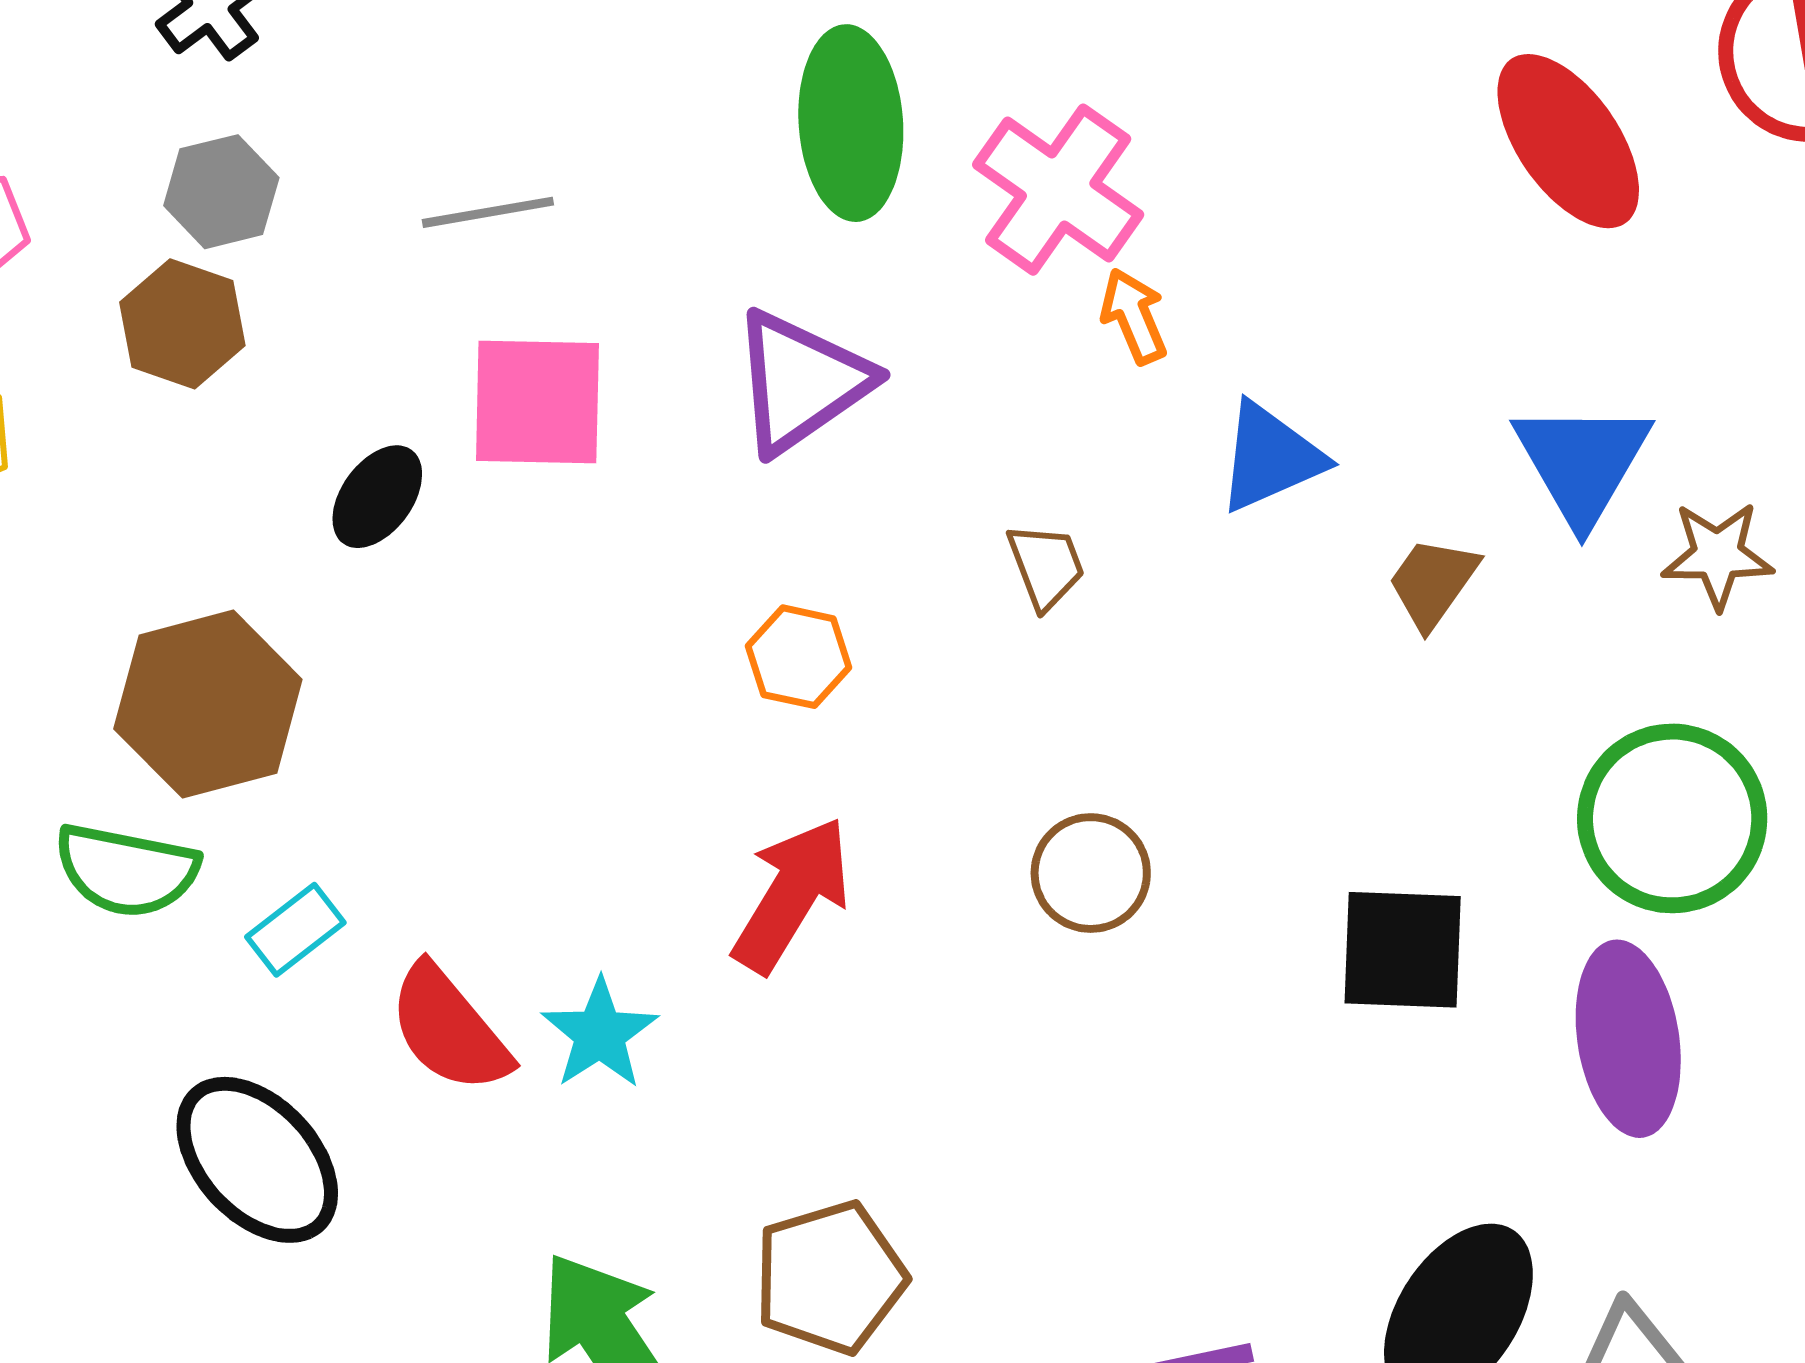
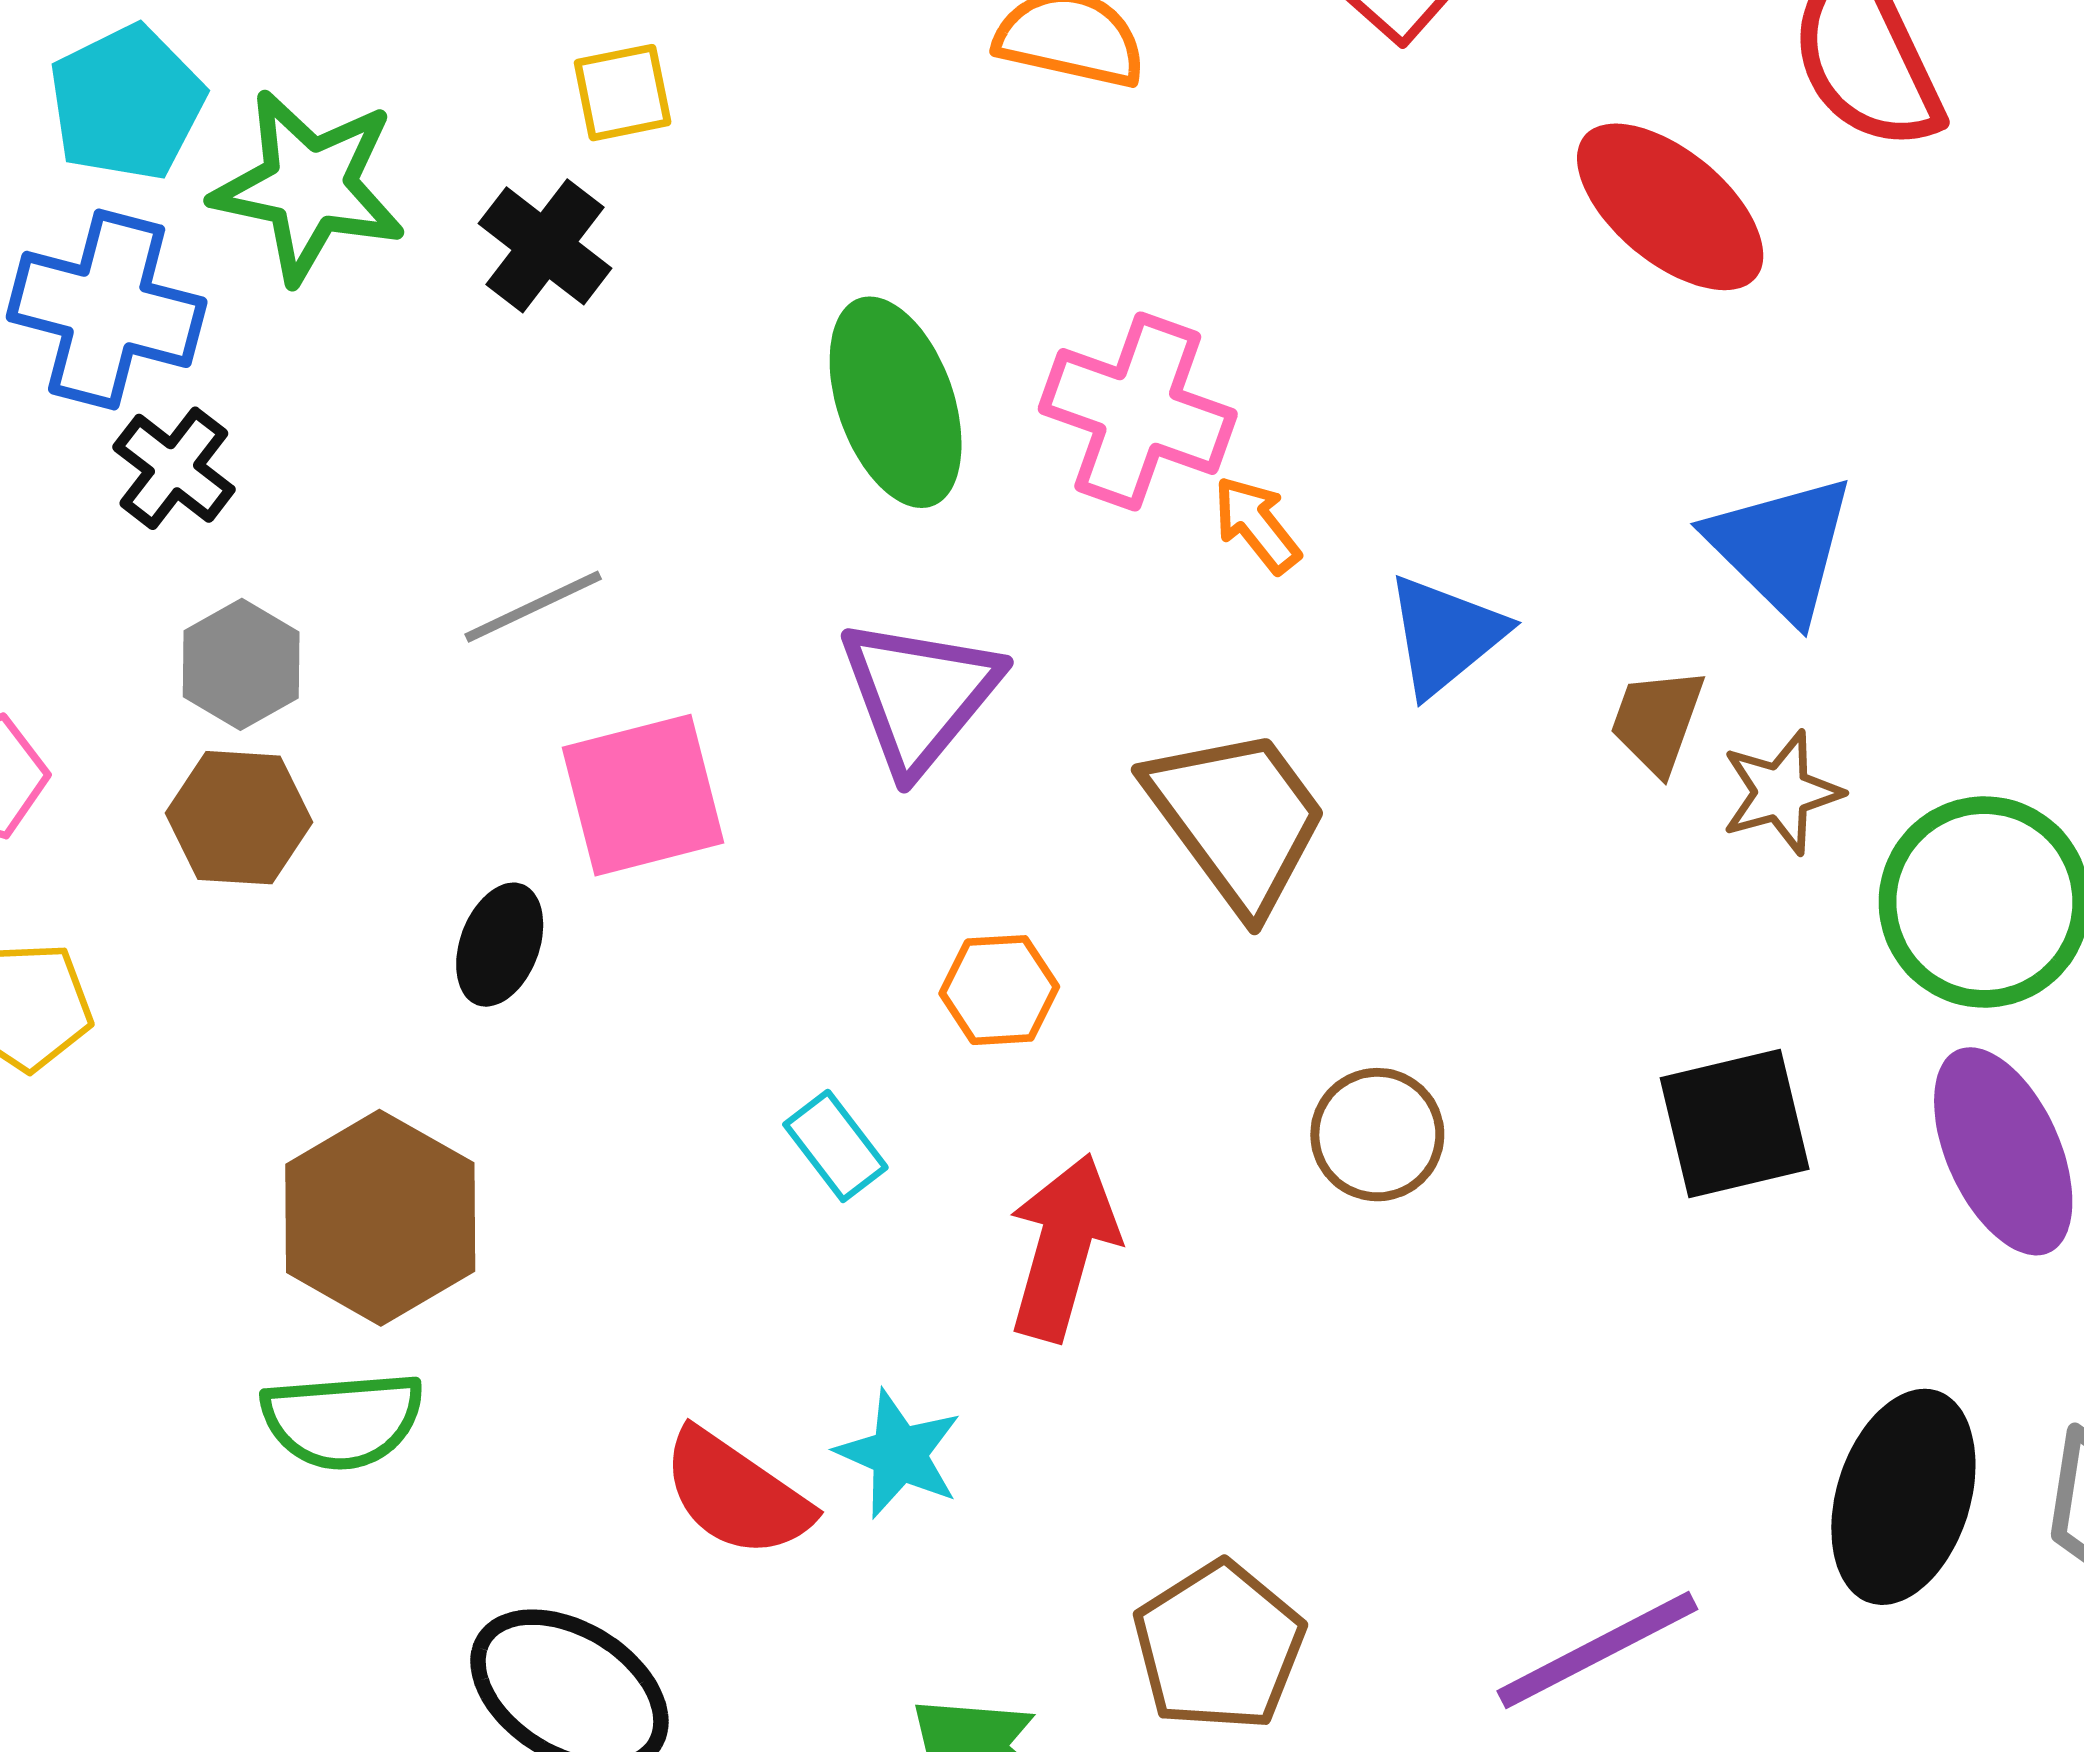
brown star: (1718, 555) -> (1781, 792), moved
brown trapezoid: (1046, 566) -> (1237, 819), size x2.0
cyan rectangle: (295, 930) -> (835, 1146), moved, turned -74

